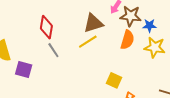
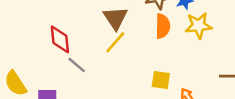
brown triangle: (93, 23) -> (115, 18), turned -30

